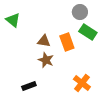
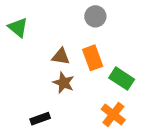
gray circle: (80, 12) -> (95, 16), moved
green rectangle: (88, 32) -> (122, 79), moved

